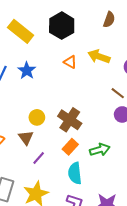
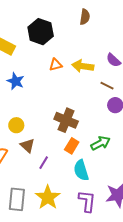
yellow arrow: (99, 56) -> (83, 66), moved
orange triangle: (70, 62) -> (56, 65), turned -32
yellow circle: (37, 117) -> (16, 125), moved

